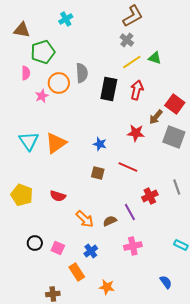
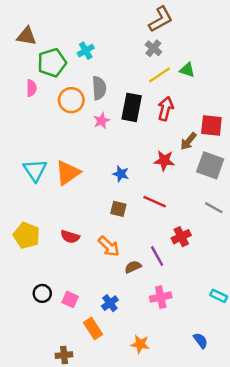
cyan cross: (66, 19) -> (86, 51), moved
pink star: (42, 96) -> (101, 121), moved
red square: (175, 104) -> (211, 126), turned -30
gray line: (177, 187) -> (214, 208), moved, turned -42
orange arrow: (85, 219) -> (109, 246), moved
orange star: (107, 287) -> (140, 344), moved

